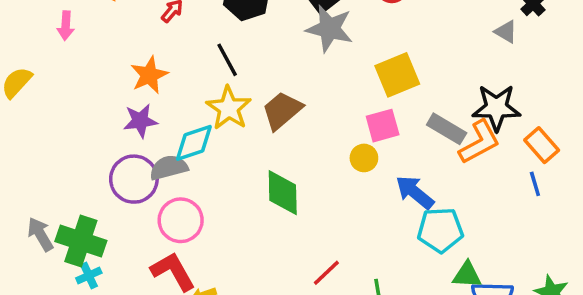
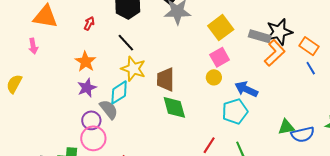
brown trapezoid: (282, 110) -> (166, 80), moved, turned -35
gray rectangle: (447, 129) -> (260, 36), moved
gray semicircle: (169, 168) -> (109, 109), turned 80
purple circle: (134, 179) -> (91, 120), size x0.7
pink circle: (181, 220) -> (93, 138), moved
cyan pentagon: (440, 230) -> (235, 111), moved

